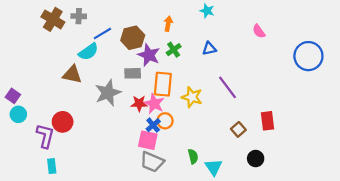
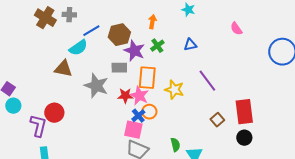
gray star: (108, 93) -> (96, 86), turned -30
red rectangle: (267, 121) -> (244, 112), size x1.4
black circle: (256, 159) -> (244, 138), moved

